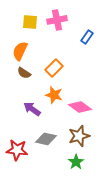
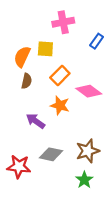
yellow square: (30, 22) -> (45, 49), moved
brown semicircle: (24, 73) -> (27, 81), turned -112
pink diamond: (80, 107) -> (89, 91), moved

